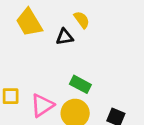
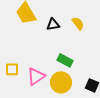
yellow semicircle: (82, 20) -> (78, 23), moved

